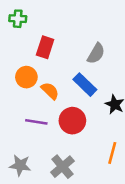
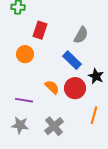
orange semicircle: (50, 91) -> (52, 87), moved
red circle: (72, 121) -> (75, 88), moved
purple line: (36, 122) -> (24, 100), moved

